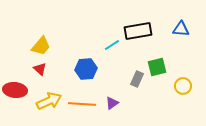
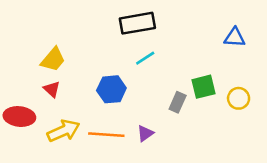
black rectangle: (138, 31) -> (137, 23), moved
yellow circle: (183, 86) -> (239, 98), moved

